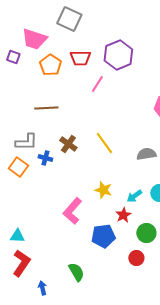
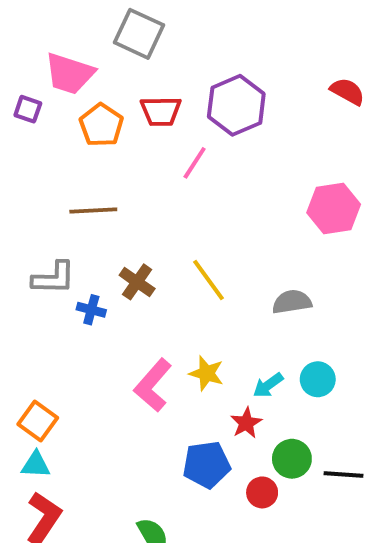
orange square: (18, 167) -> (38, 421), moved
pink L-shape: (72, 211) -> (153, 385), moved
red circle: (136, 258) -> (262, 492), moved

